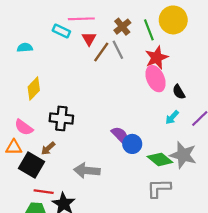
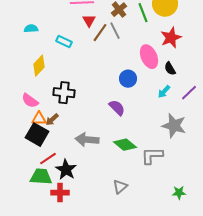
cyan rectangle: (61, 31) -> (64, 42), moved
red star: (157, 58) -> (171, 38), moved
blue circle: (132, 144) -> (128, 79), moved
orange triangle: (14, 147) -> (39, 119), moved
green diamond: (160, 159) -> (125, 145), moved
red line: (44, 192) -> (48, 159), turned -42

